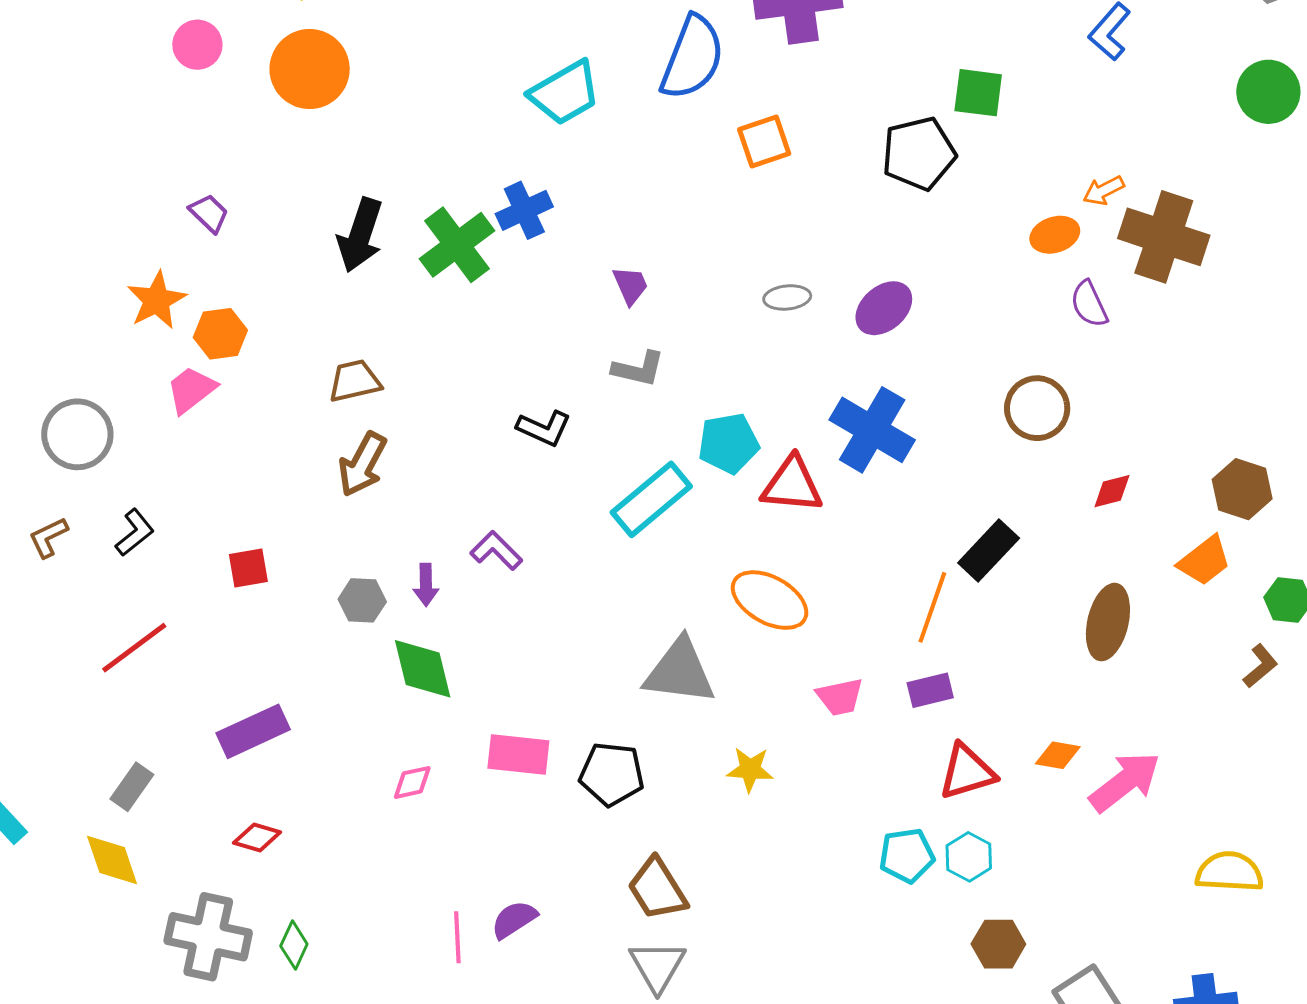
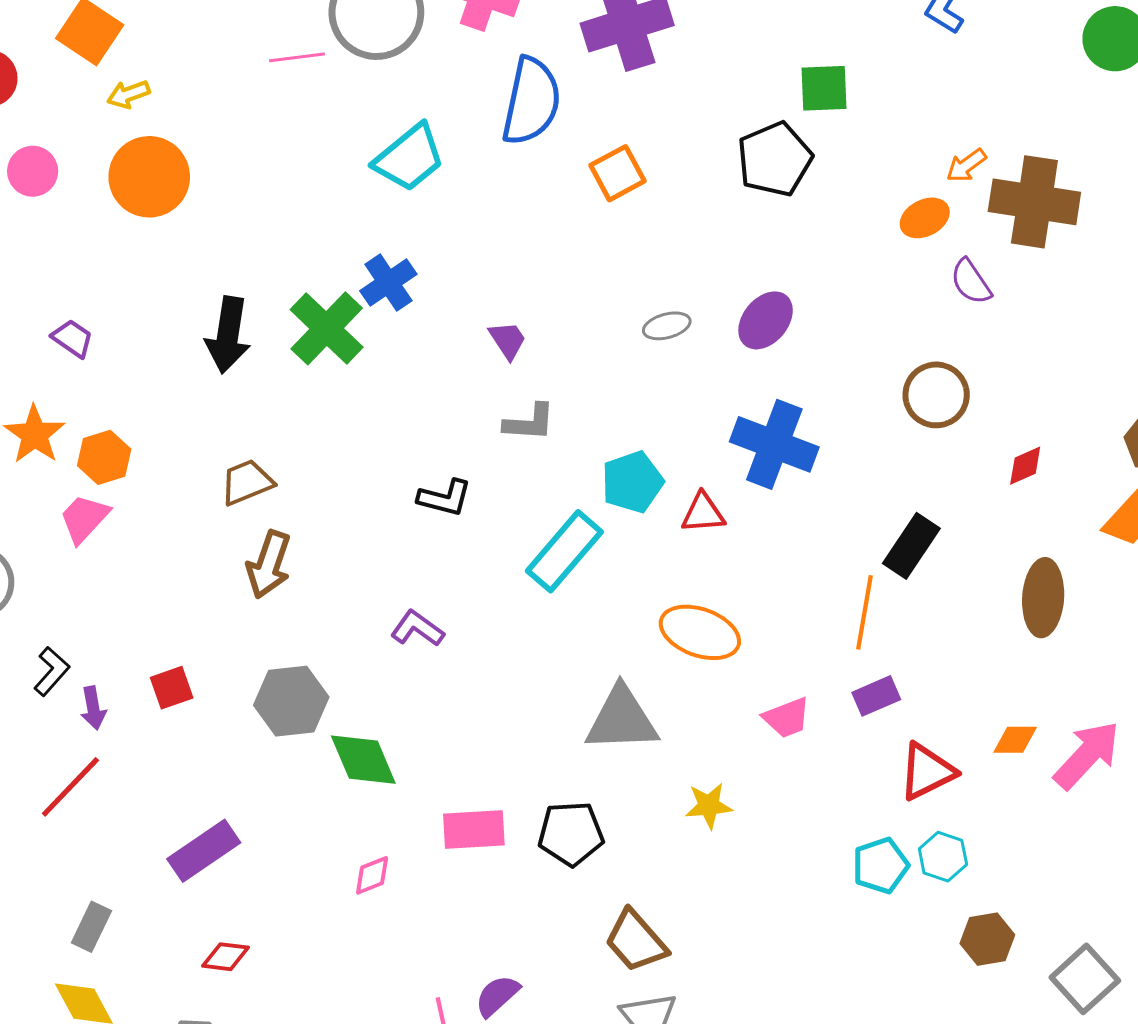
red triangle: (792, 485) -> (703, 513), size x0.7
purple arrow: (426, 585) -> (93, 708), moved
gray hexagon: (362, 600) -> (291, 701), size x1.5

